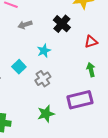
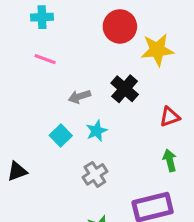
gray arrow: (25, 25) -> (79, 97), moved
cyan square: (19, 67) -> (61, 135), moved

